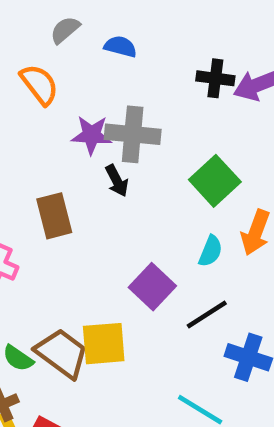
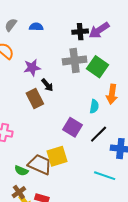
gray cross: (133, 134) -> (75, 60), moved
green square: (215, 181) -> (97, 67), moved
brown rectangle: (54, 216) -> (35, 99), moved

